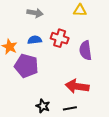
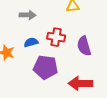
purple pentagon: (26, 66) -> (45, 67), moved

